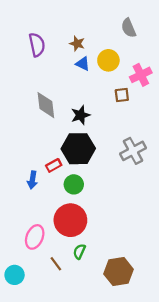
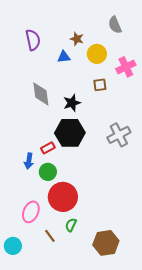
brown star: (77, 44) -> (77, 39), moved
blue triangle: (83, 64) -> (64, 57), moved, turned -32
brown square: (122, 95) -> (100, 85), moved
green circle: (74, 184) -> (48, 172), moved

